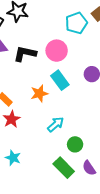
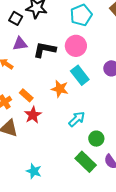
cyan pentagon: (76, 23) -> (81, 15), moved
orange star: (39, 93) -> (60, 89), turned 30
cyan star: (13, 158) -> (34, 171), moved

